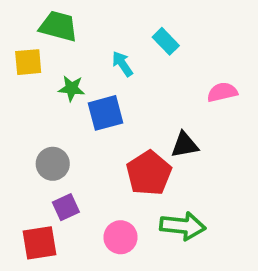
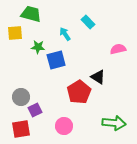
black triangle: (185, 145) -> (98, 77), turned 42
gray circle: (53, 164) -> (21, 97), moved
green arrow: (183, 226) -> (114, 123), moved

